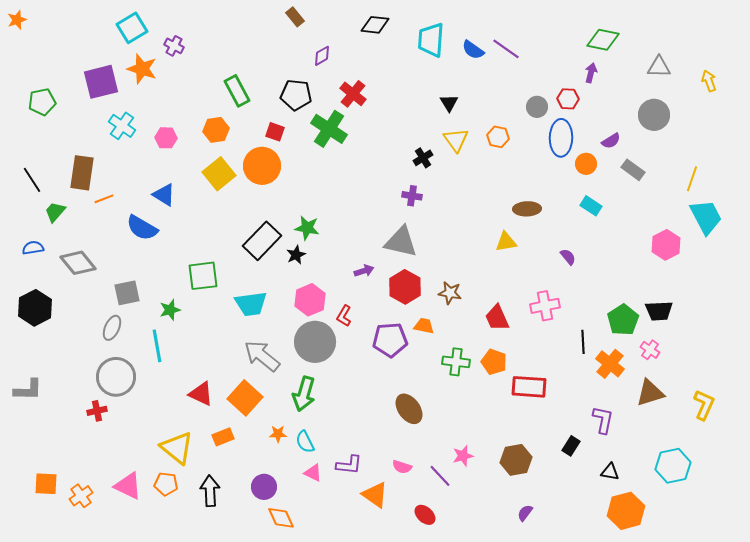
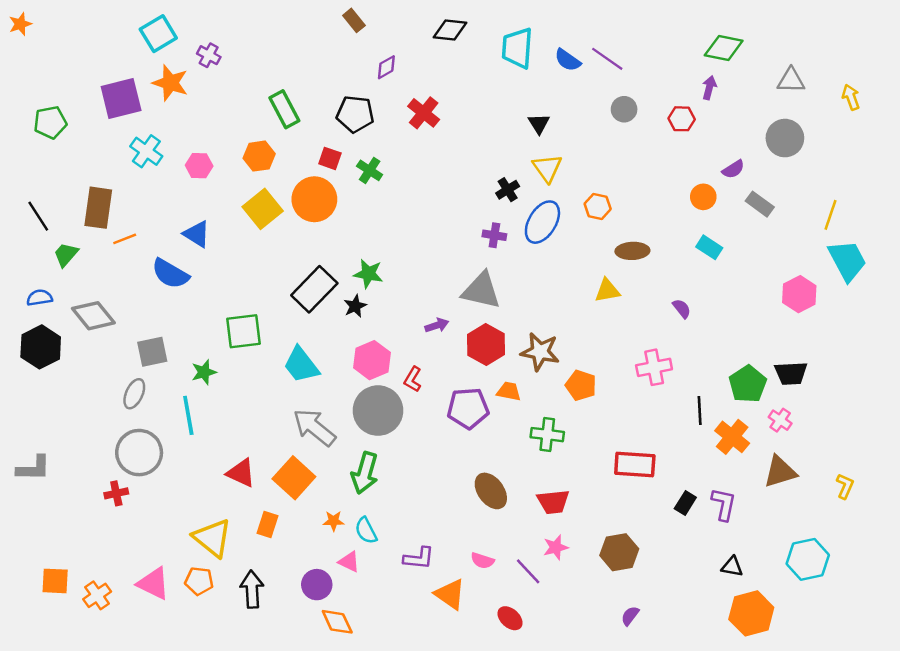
gray circle: (537, 107) -> (624, 109), moved
green cross: (329, 129) -> (370, 170), moved, size x0.6
orange hexagon: (498, 137) -> (598, 206), moved
blue ellipse: (561, 138) -> (542, 222), moved, turned 30
brown star: (450, 293) -> (540, 352), size x1.4
cyan trapezoid: (251, 304) -> (301, 365), turned 60
black hexagon: (35, 308) -> (41, 347), moved
red trapezoid: (497, 318) -> (553, 502), moved, turned -72
orange pentagon: (494, 362) -> (581, 385), moved
yellow L-shape: (704, 405) -> (845, 486), size x0.7
orange rectangle: (223, 437) -> (268, 525), turned -50
black rectangle: (571, 446) -> (685, 503), moved
pink triangle: (313, 473) -> (349, 562), moved

